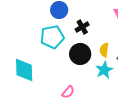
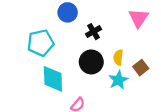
cyan pentagon: (52, 37) -> (41, 43), moved
cyan diamond: (24, 70) -> (53, 79), moved

